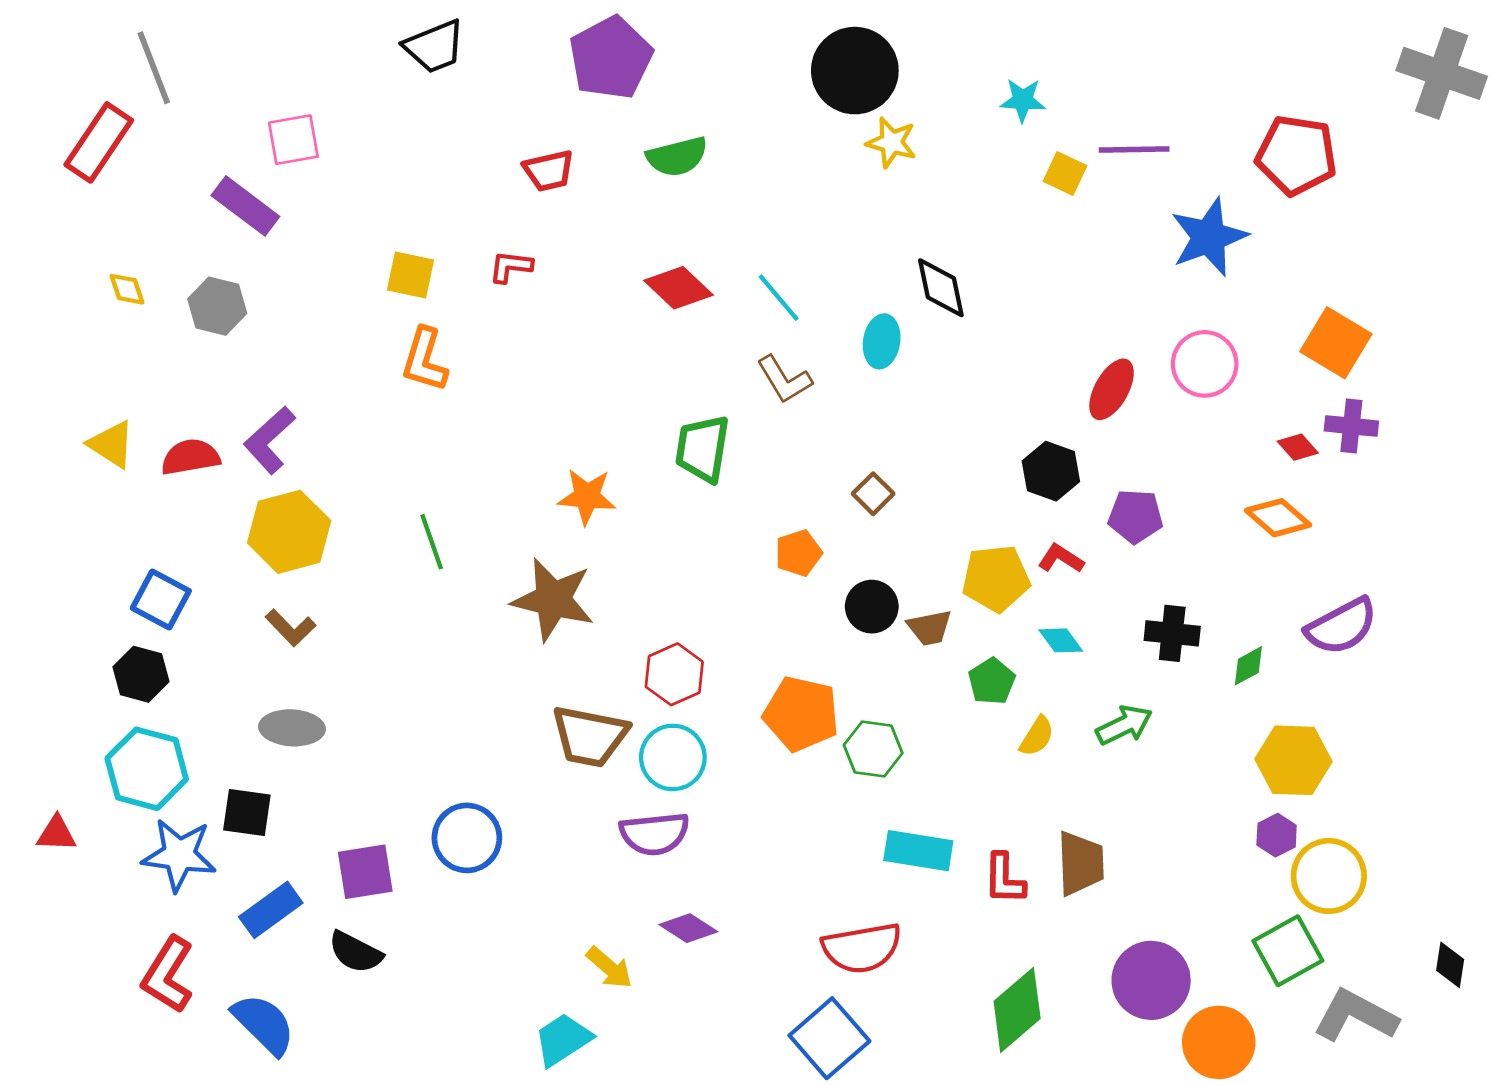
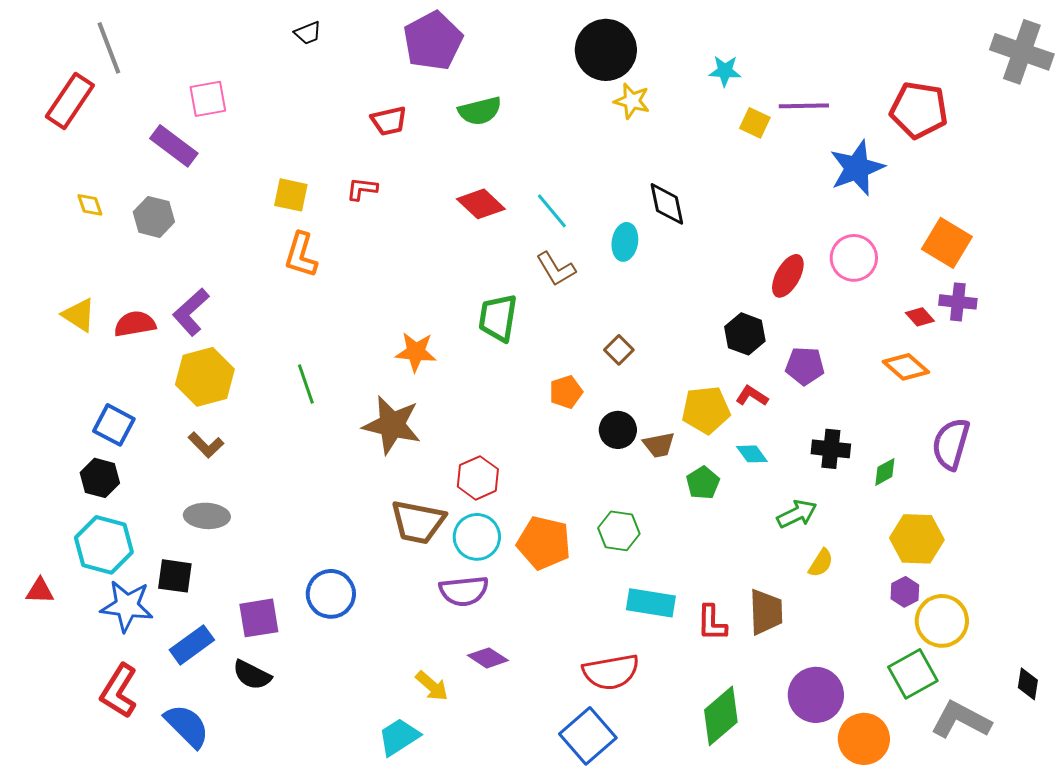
black trapezoid: (434, 47) -> (308, 33), size x0.6
purple semicircle: (1341, 626) -> (951, 444), turned 134
orange pentagon: (801, 714) -> (544, 543), moved
yellow semicircle: (1037, 736) -> (821, 563), moved

